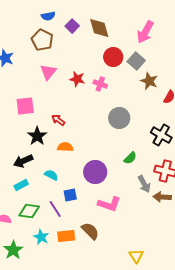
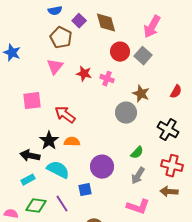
brown pentagon: (42, 40) -> (61, 38), moved
brown star: (149, 81) -> (141, 94), moved
red arrow: (58, 120) -> (65, 115), size x1.5
black star: (37, 136) -> (49, 141), moved
black arrow: (23, 161) -> (30, 156), turned 36
cyan semicircle: (51, 175) -> (58, 170), size x1.6
gray arrow: (144, 184) -> (138, 176), moved, turned 60
blue square: (70, 195) -> (85, 190), moved
pink L-shape: (109, 204) -> (138, 207), moved

